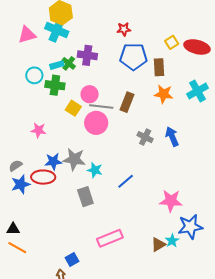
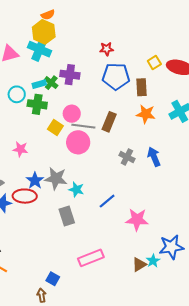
blue star: (53, 161) -> (35, 181), turned -30
pink star: (171, 201) -> (137, 220), moved
blue square: (72, 260) -> (53, 279), turned -32

